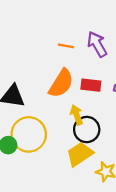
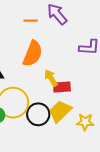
red rectangle: (91, 85) -> (62, 87), moved
black circle: (87, 130) -> (38, 114), moved

